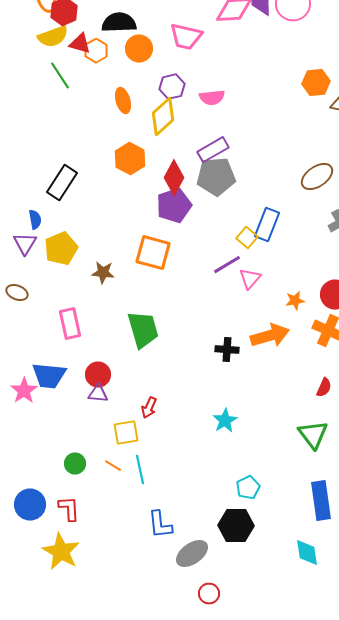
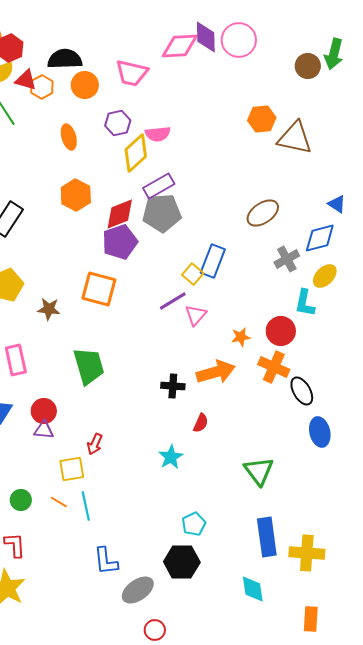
yellow diamond: (163, 117) -> (136, 153), moved
red diamond: (174, 178) -> (120, 214), turned 40
red semicircle: (324, 388) -> (201, 423), moved

